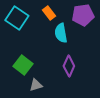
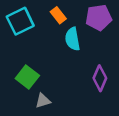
cyan square: (17, 18) -> (20, 21), turned 30
purple diamond: (69, 66) -> (100, 78), moved

